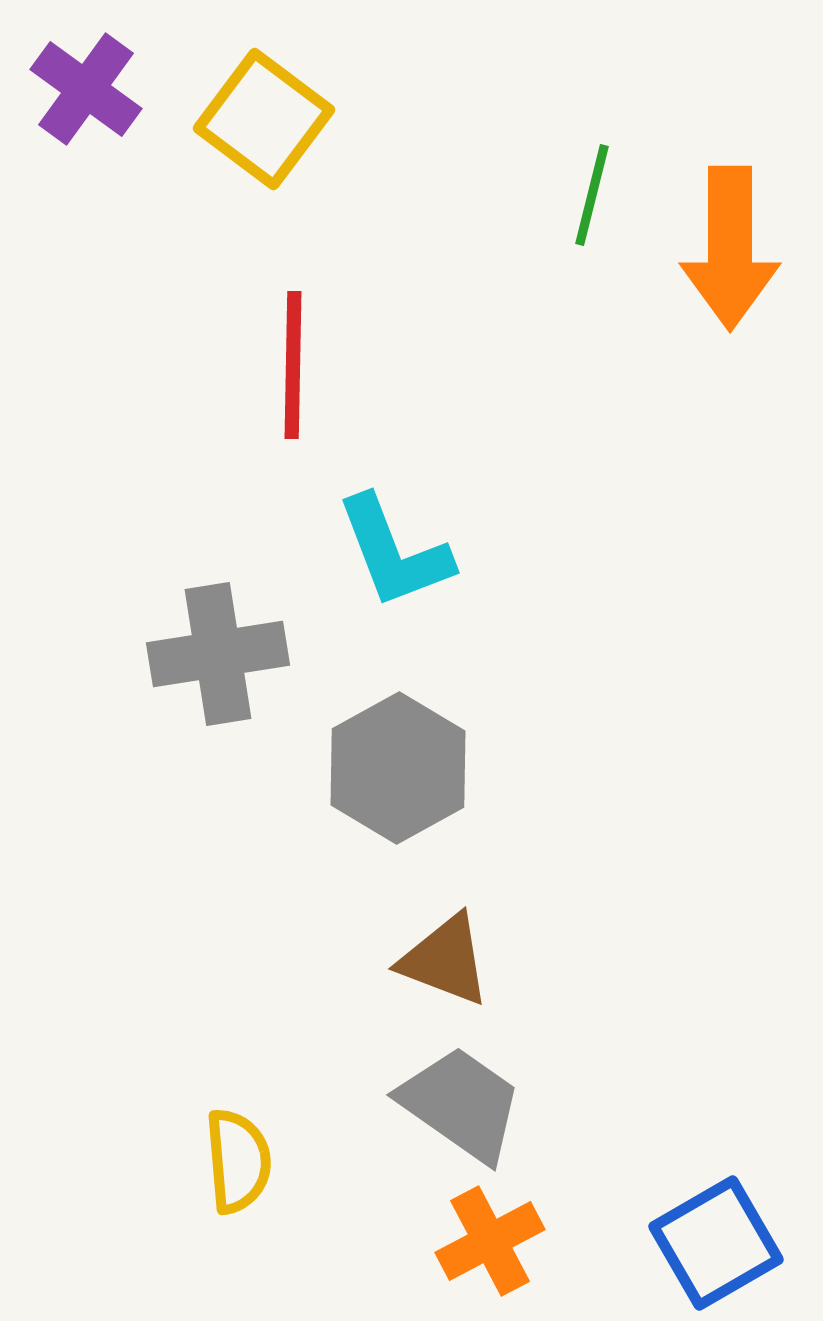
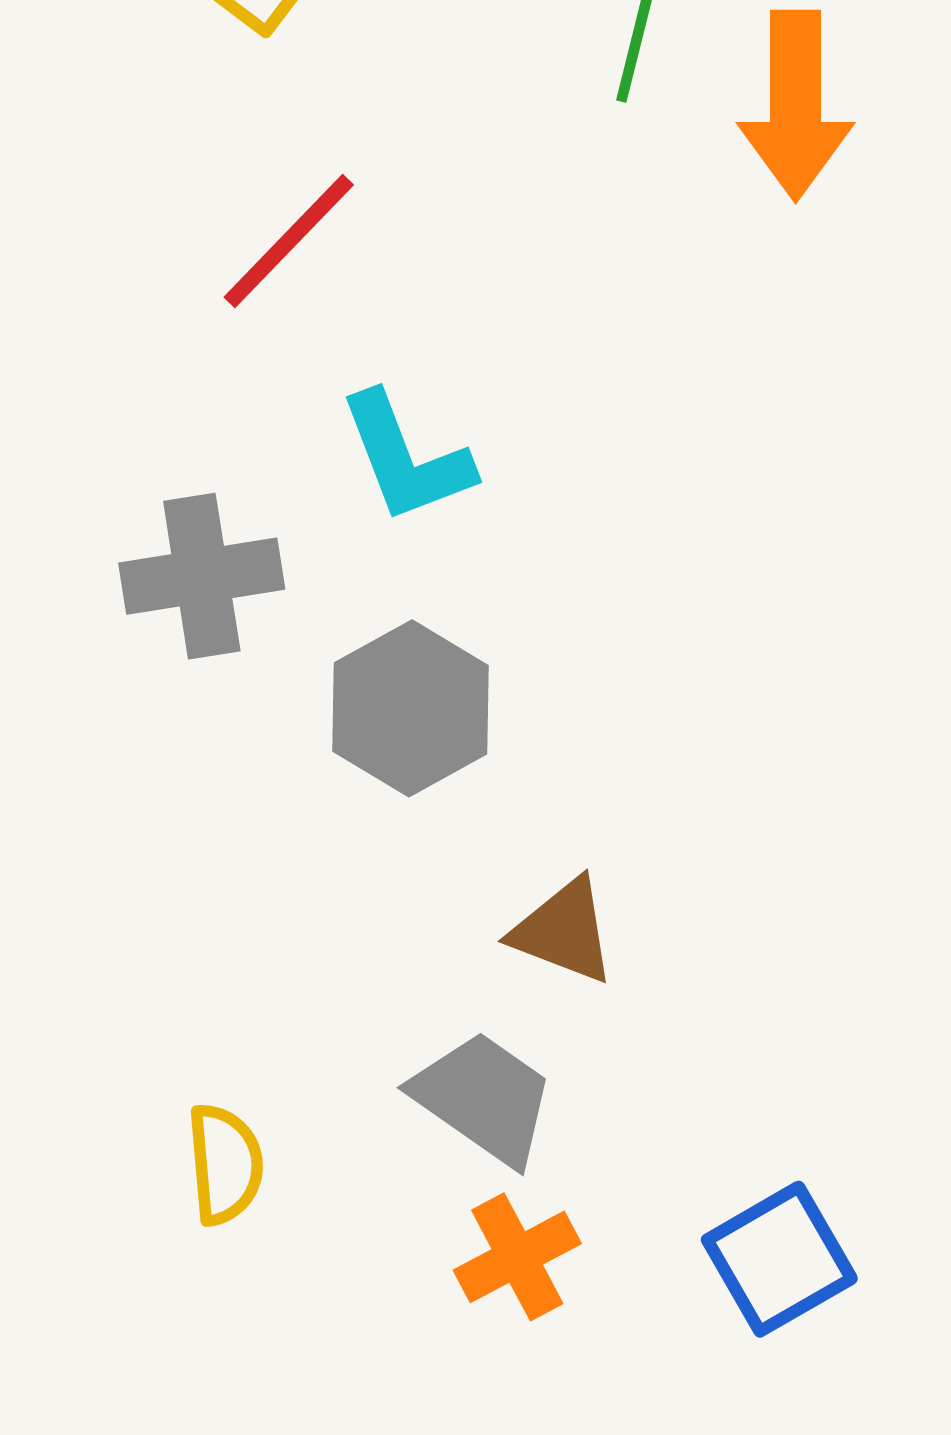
red line: (293, 365) -> (289, 241), turned 43
brown triangle: (445, 960) -> (564, 931), moved

